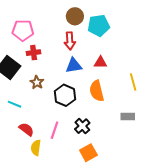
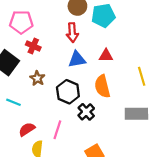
red cross: (34, 53) -> (33, 46), turned 32
gray rectangle: (128, 117) -> (136, 114), size x1.5
black cross: (82, 126) -> (86, 112), moved
red semicircle: (26, 129) -> (27, 129), turned -70

